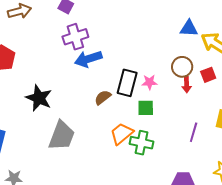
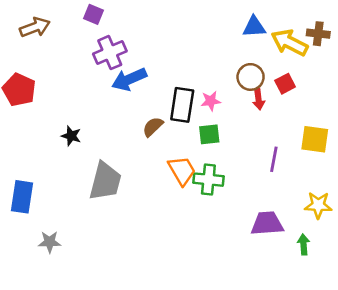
black star: (39, 98) -> (71, 136), size x0.6
orange trapezoid: (122, 134) -> (182, 171), turned 105

